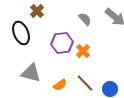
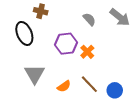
brown cross: (37, 11) -> (41, 11), turned -32
gray triangle: (31, 73) -> (35, 74), turned 45

